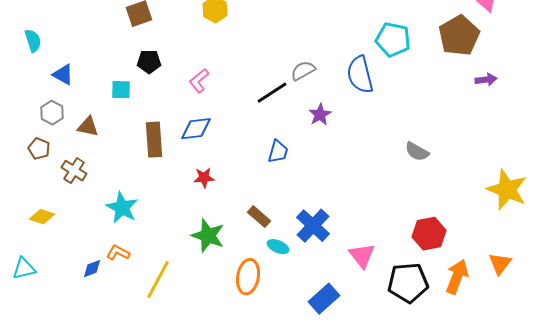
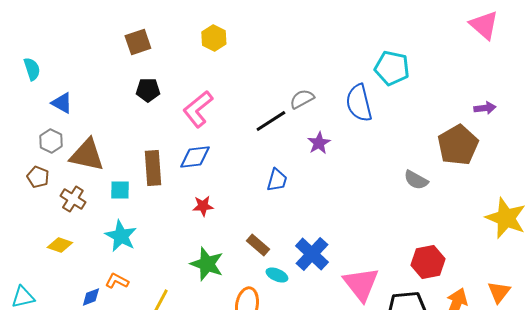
brown pentagon: (459, 36) -> (458, 145), moved
pink L-shape: (199, 81) -> (198, 109), size x1.5
cyan square: (121, 90) -> (120, 190), moved
brown triangle: (88, 127) -> (87, 155), size x1.6
yellow diamond: (42, 217) -> (60, 245), moved
pink triangle: (362, 256) -> (361, 284), size x1.4

